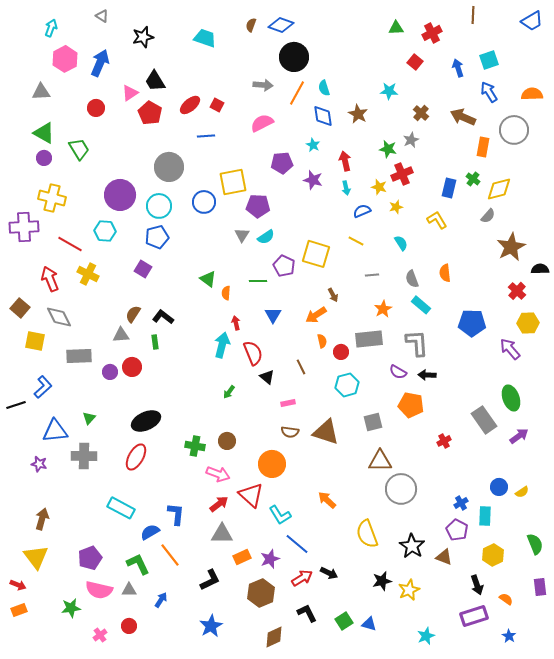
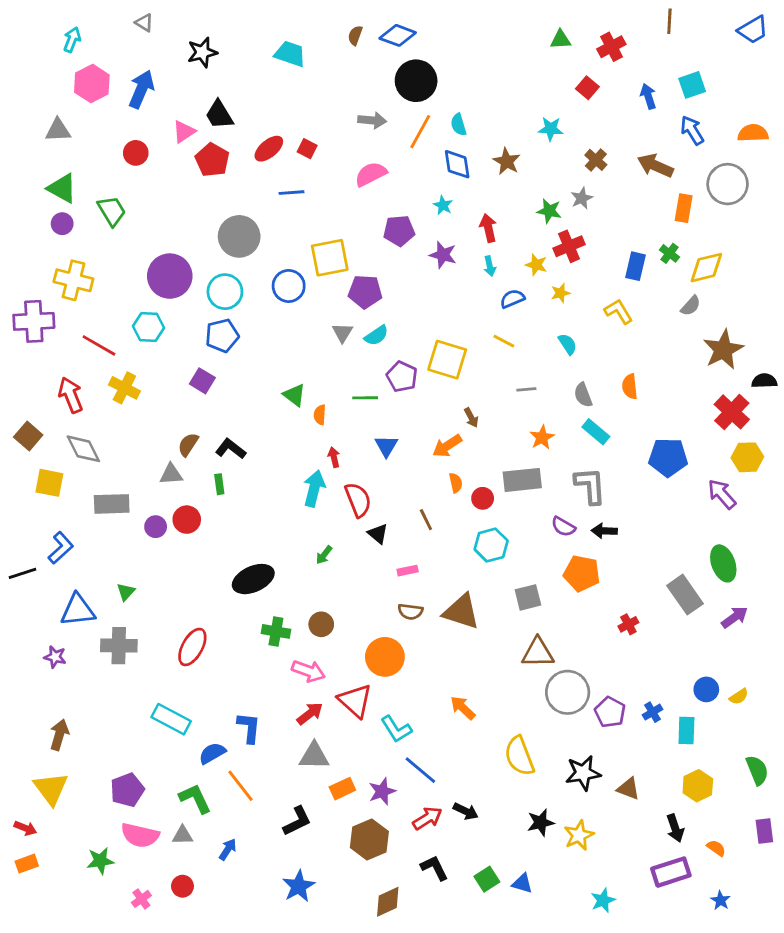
red cross: (517, 291) -> (732, 412), size x1.4
black ellipse: (146, 421) -> (253, 579), moved
purple pentagon: (457, 530) -> (610, 712), moved
black star: (412, 546) -> (583, 773), turned 30

